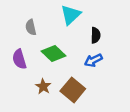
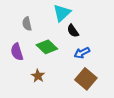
black semicircle: (96, 35) -> (73, 31), moved, turned 144
brown square: (73, 90) -> (86, 79), moved

